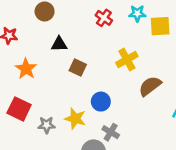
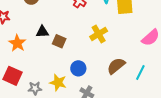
black triangle: (59, 44) -> (42, 32), moved
brown semicircle: (150, 86) -> (116, 66), moved

